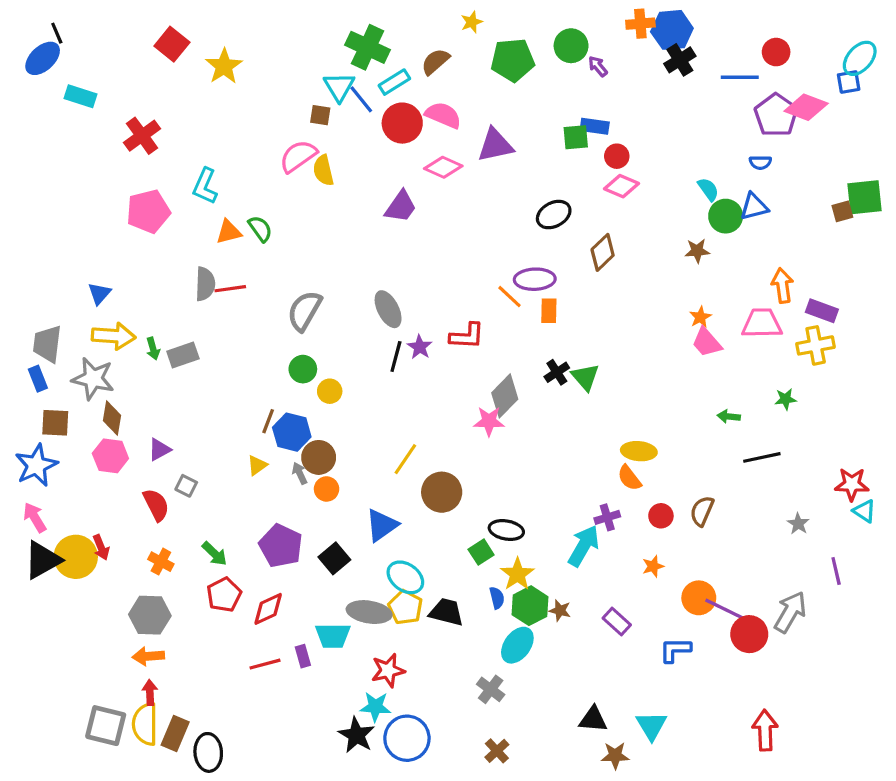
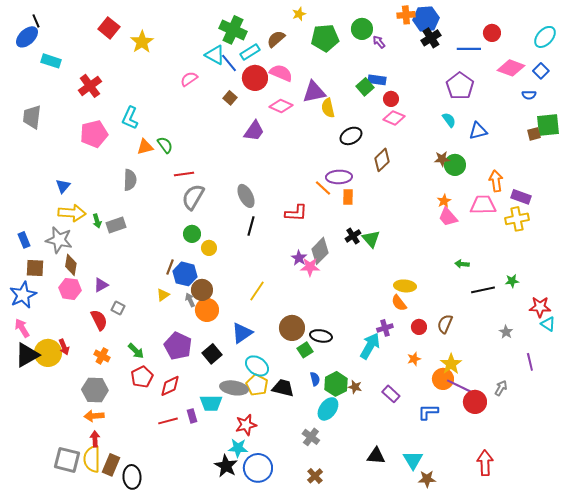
blue square: (849, 82) -> (541, 71), moved, turned -35
cyan triangle: (339, 87) -> (215, 55), turned -30
brown square: (320, 115) -> (230, 98), moved, turned 32
purple pentagon: (776, 115) -> (460, 86), moved
green square: (576, 137) -> (365, 87), turned -36
pink semicircle: (298, 156) -> (189, 79), moved, size x0.7
blue semicircle: (760, 162) -> (529, 95), moved
yellow semicircle: (323, 170) -> (328, 108), moved
green circle: (726, 216) -> (455, 165), moved
red line: (230, 289) -> (184, 174), moved
gray trapezoid: (47, 344) -> (32, 117), moved
purple star: (420, 347) -> (299, 258), moved
green star: (786, 399) -> (512, 281), moved
orange circle: (327, 489) -> (207, 310), size x1.5
brown circle: (442, 492) -> (292, 328), moved
yellow star: (517, 574) -> (451, 364), moved
gray arrow: (790, 612) -> (501, 388), size x0.6
brown star: (615, 756) -> (427, 479), moved

